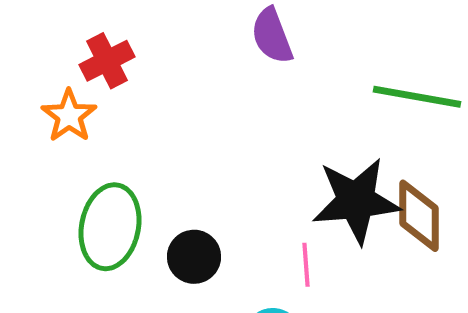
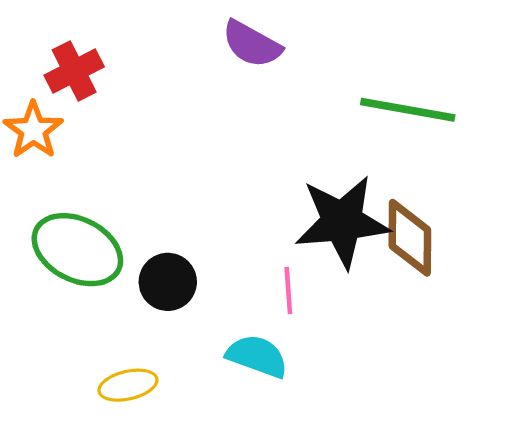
purple semicircle: (272, 36) -> (252, 44), turned -40
green ellipse: (110, 227) -> (77, 250), turned -74

